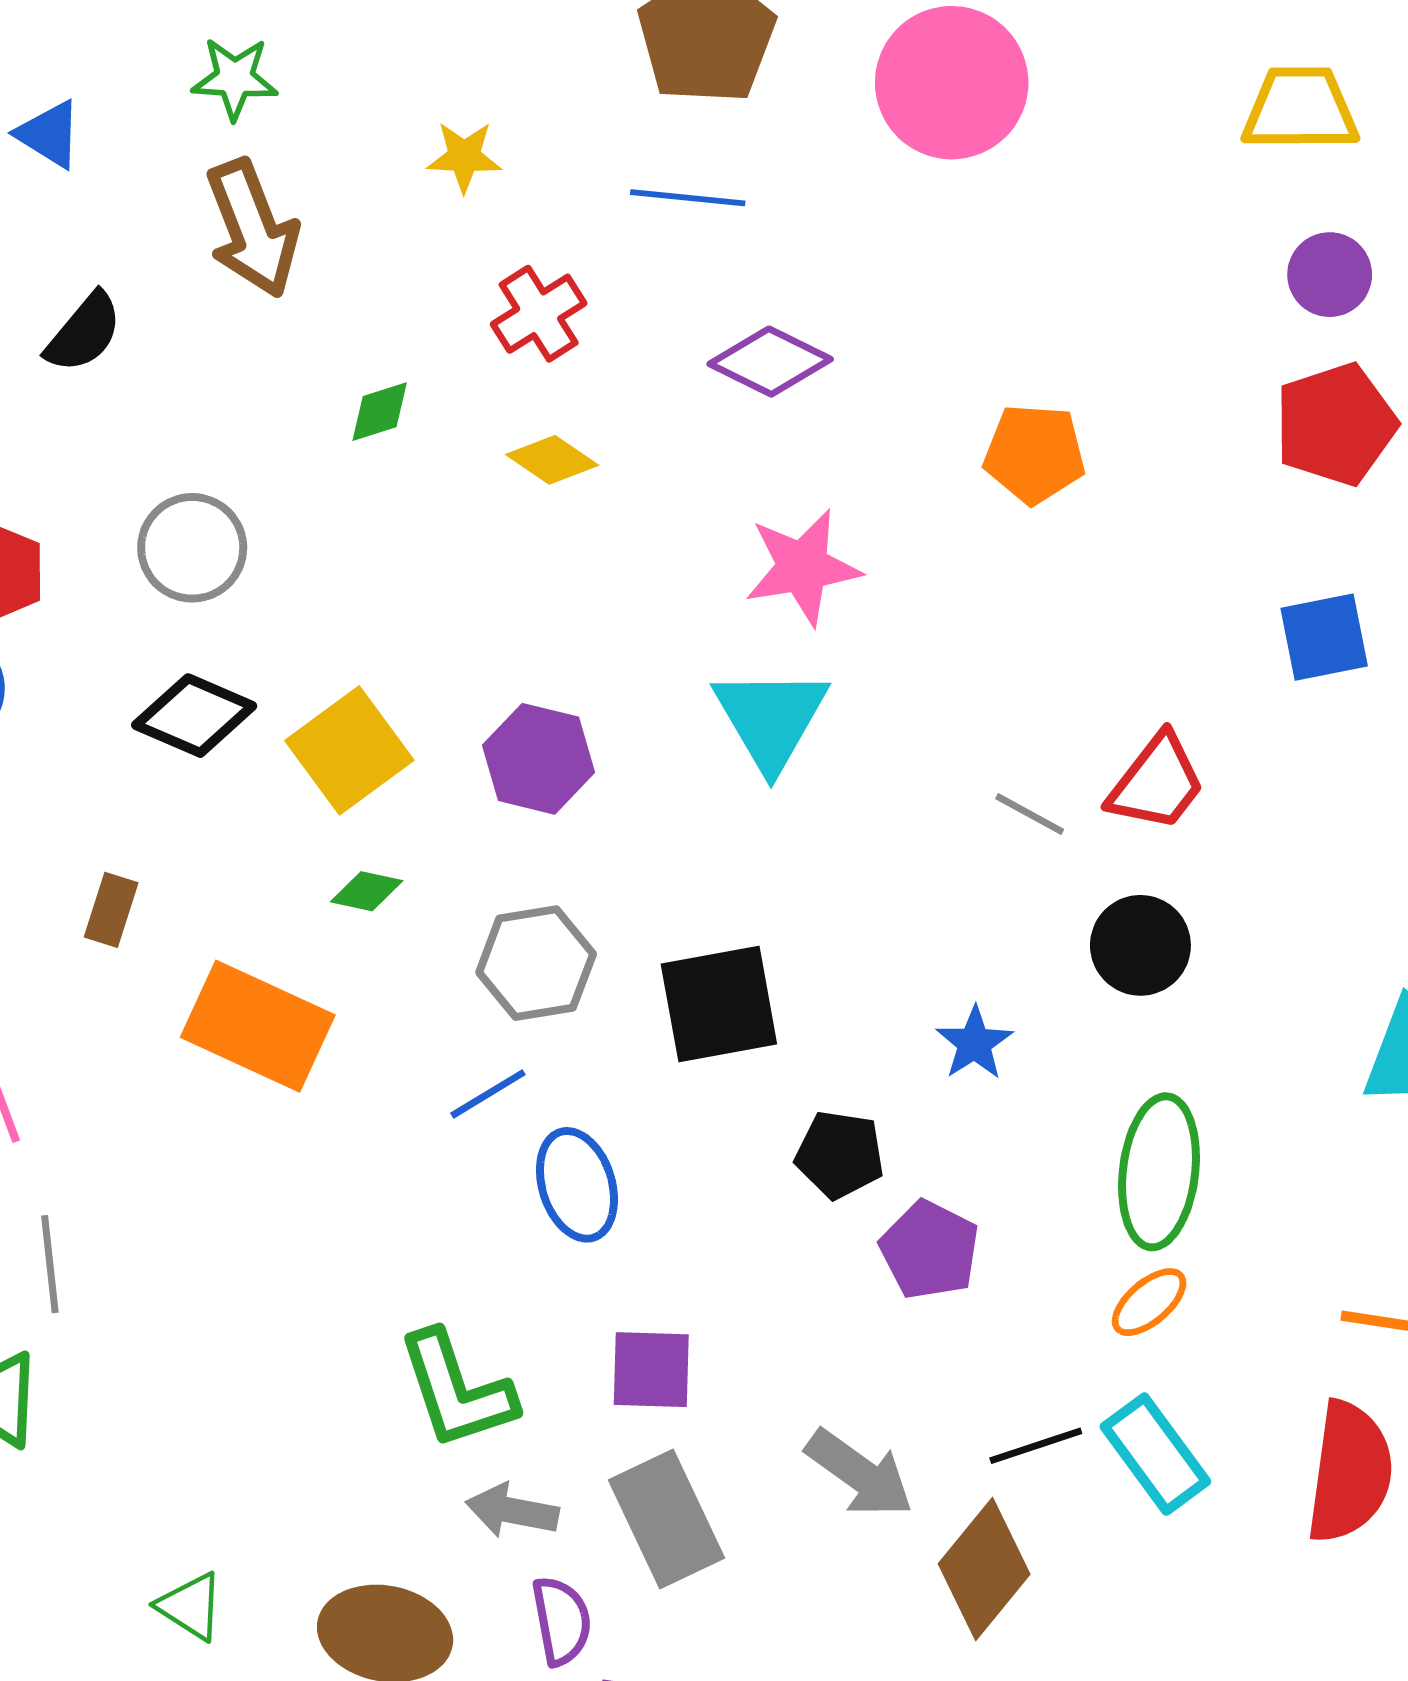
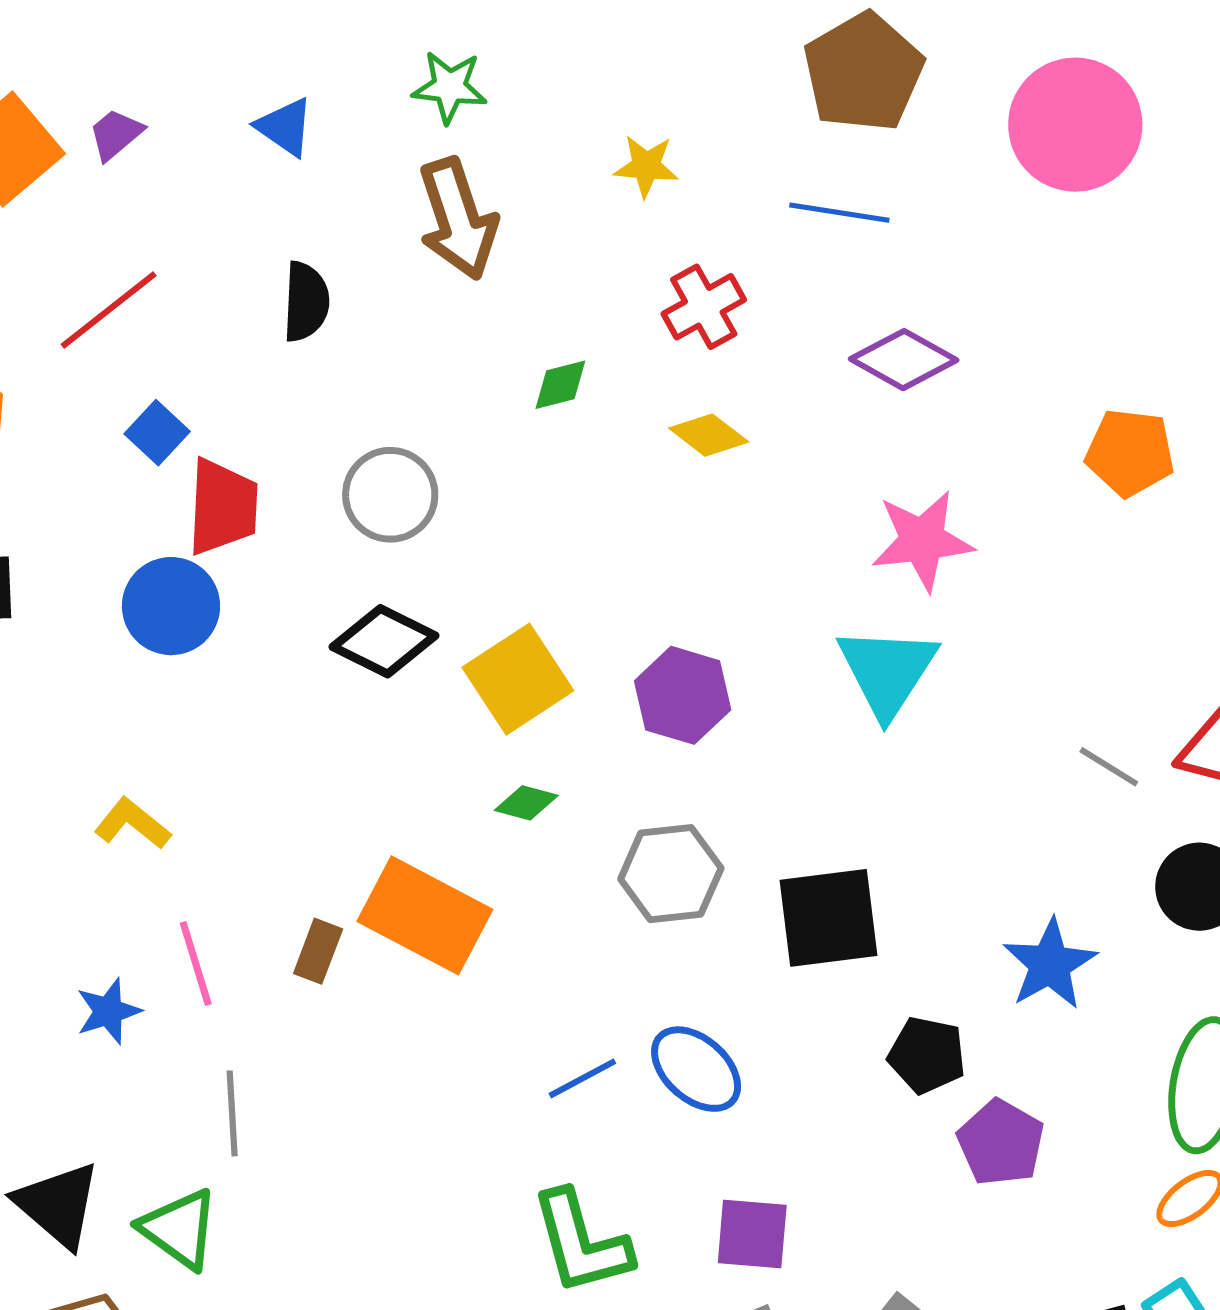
black semicircle: (84, 333) -> (306, 302), turned -40
brown rectangle: (111, 910) -> (318, 951), moved
blue star: (975, 1043) -> (1050, 964), size x1.4
blue line: (488, 1094) -> (582, 1078), moved
blue ellipse: (577, 1185) -> (696, 1069), turned -34

